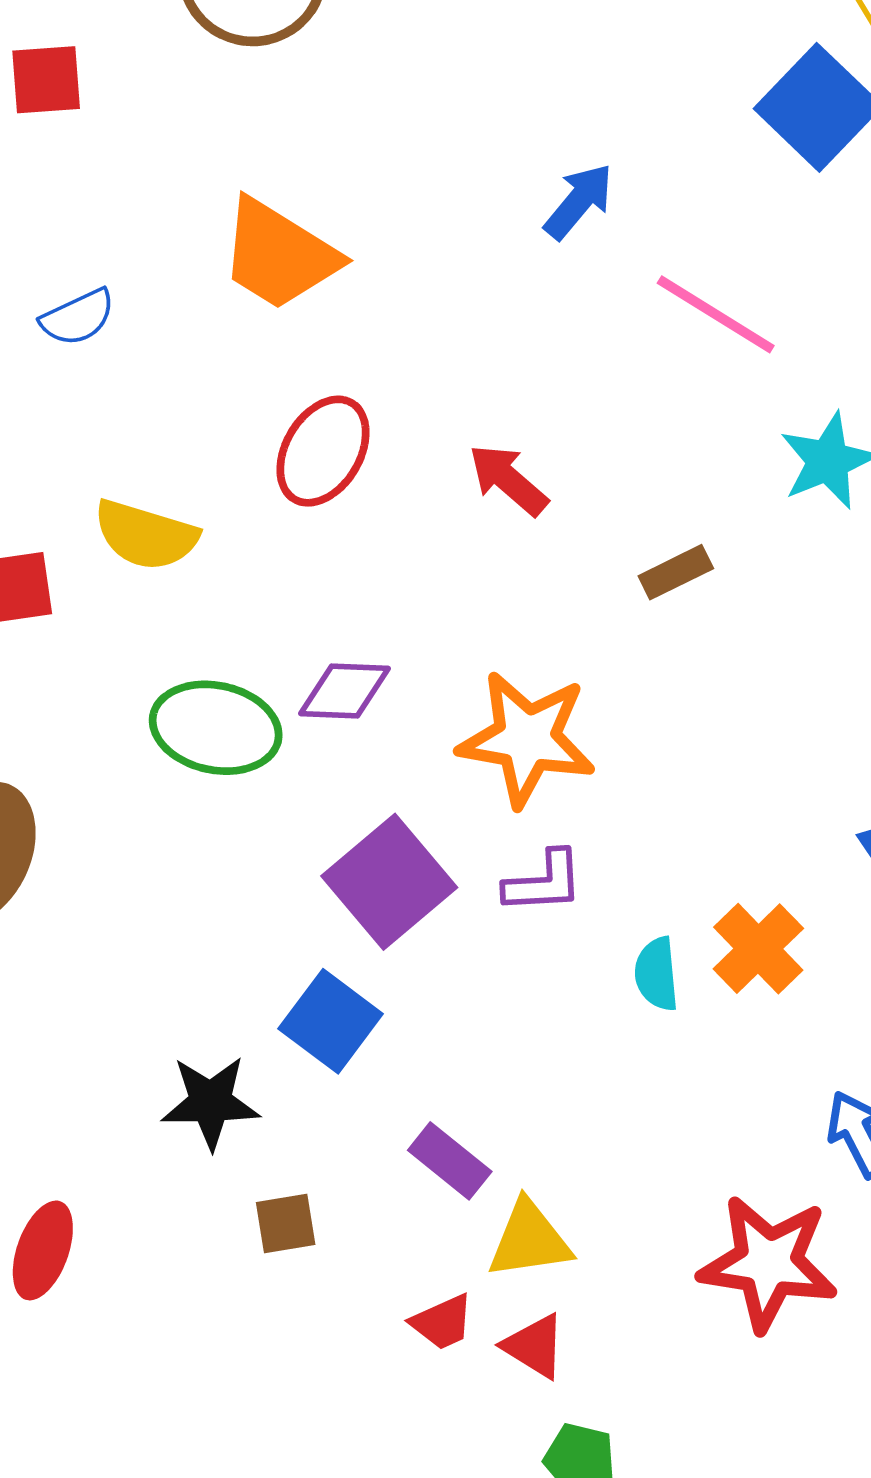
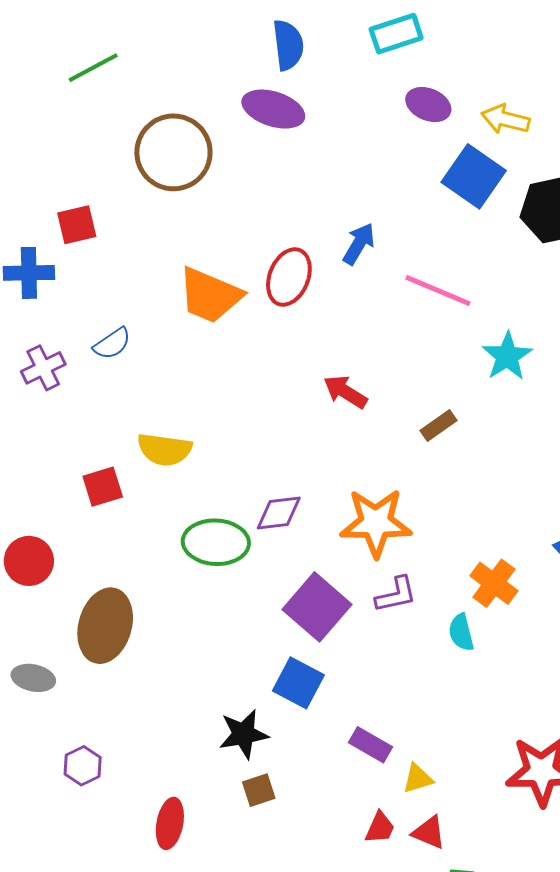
red ellipse: (323, 451) -> (289, 277), moved
orange cross: (758, 949) -> (494, 583), moved
brown square: (286, 1224) -> (259, 790), moved
yellow triangle: (529, 1240) -> (418, 779), size x0.7
red trapezoid: (442, 1322) -> (380, 828), turned -33

